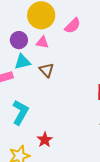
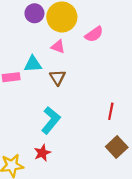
purple circle: (19, 40) -> (34, 13), moved
cyan L-shape: (20, 112) -> (51, 120), moved

